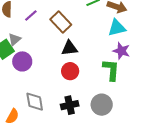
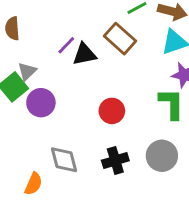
purple line: (31, 16) -> (66, 45), moved
brown rectangle: (61, 22) -> (120, 39), moved
black triangle: (69, 48) -> (84, 54), moved

